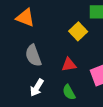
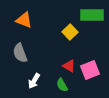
gray semicircle: (33, 55) -> (20, 53), moved
red triangle: (69, 65) -> (69, 66), moved, turned 40

